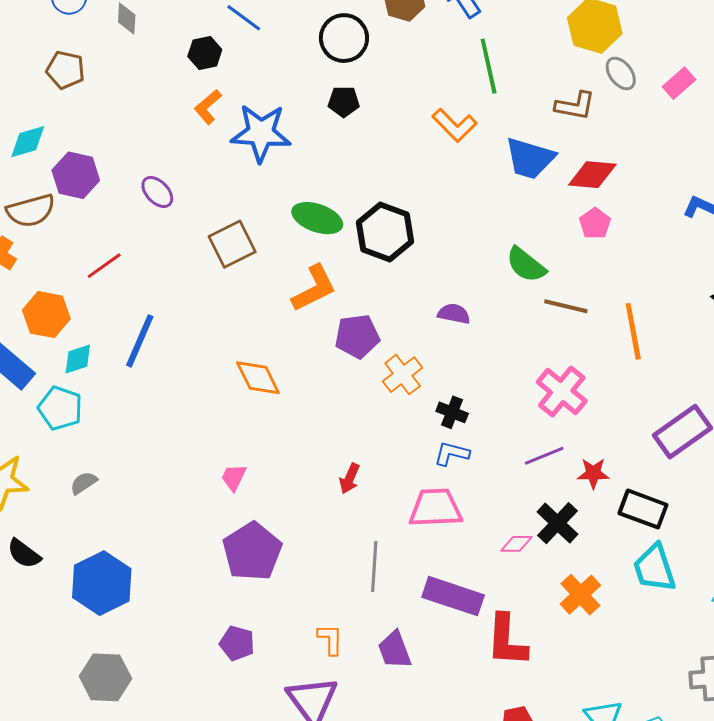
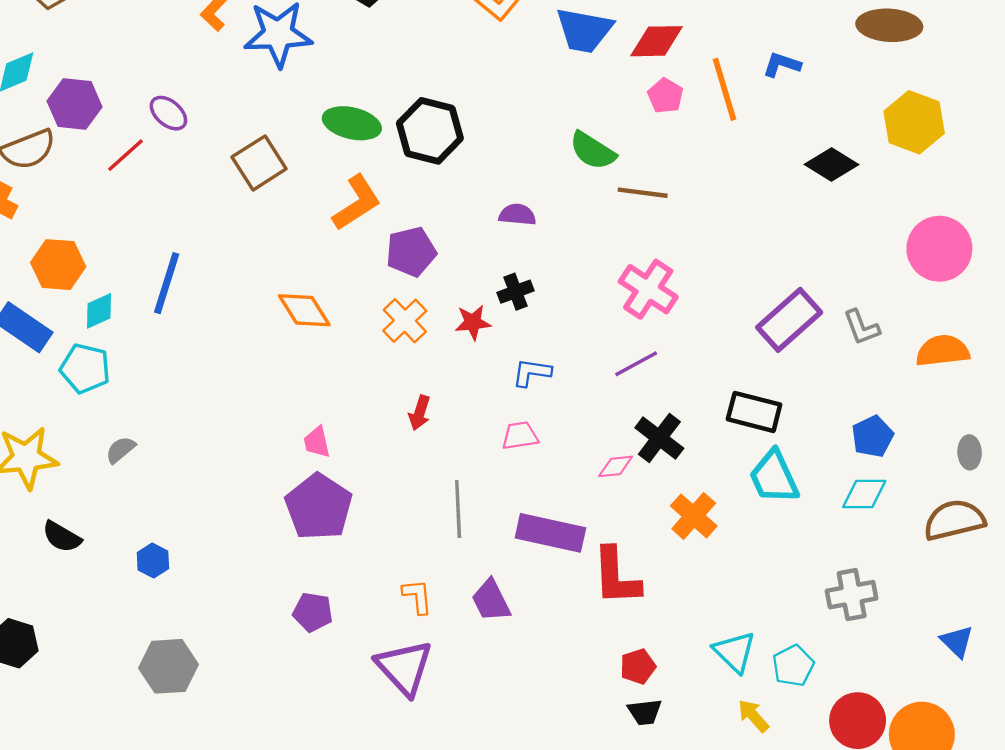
red line: (104, 266) -> (125, 155), moved
orange line: (633, 331) -> (724, 89), moved
orange cross: (403, 375) -> (405, 321), moved
black cross: (452, 412) -> (515, 292), moved, turned -36
red star: (593, 473) -> (473, 322), moved
pink trapezoid: (234, 477) -> (317, 442), moved, turned -32
pink trapezoid: (435, 508) -> (520, 436), size x0.6
blue hexagon: (102, 583) -> (153, 561), size x0.5

